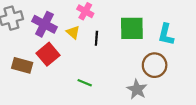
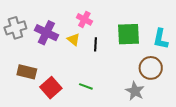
red square: (48, 54) -> (51, 88), moved

